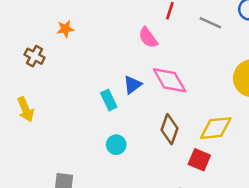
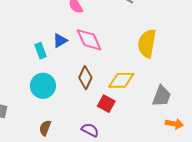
cyan circle: (116, 145) -> (43, 86), size x1.6

